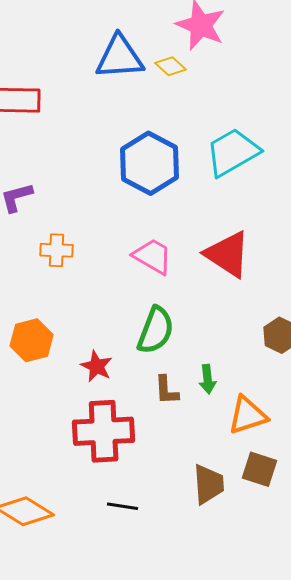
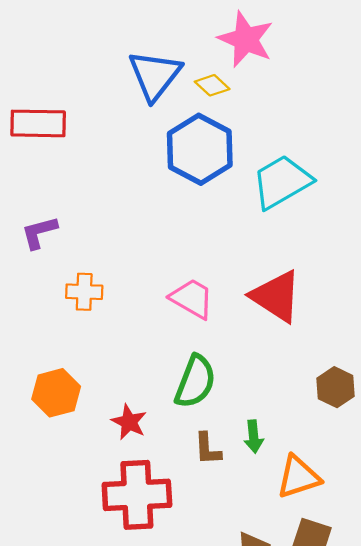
blue triangle: (120, 57) -> (155, 75), turned -48
blue hexagon: (150, 163) -> (200, 149), moved

